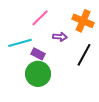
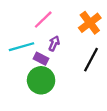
orange cross: (83, 21) -> (90, 23), turned 30
purple arrow: (60, 37) -> (54, 43), moved, turned -72

